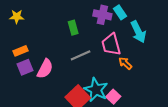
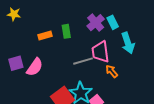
purple cross: (102, 15) -> (96, 23), turned 30
orange rectangle: (21, 51) -> (45, 35), moved
gray line: (81, 55) -> (83, 61), moved

